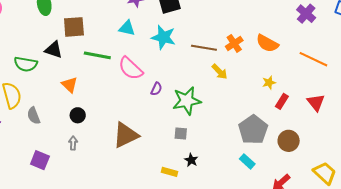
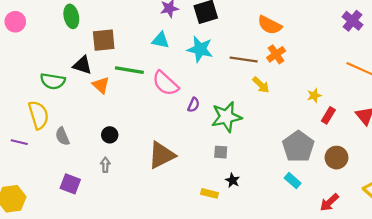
orange semicircle: (267, 43) -> (270, 25), moved
orange triangle: (69, 85) -> (101, 85), moved

